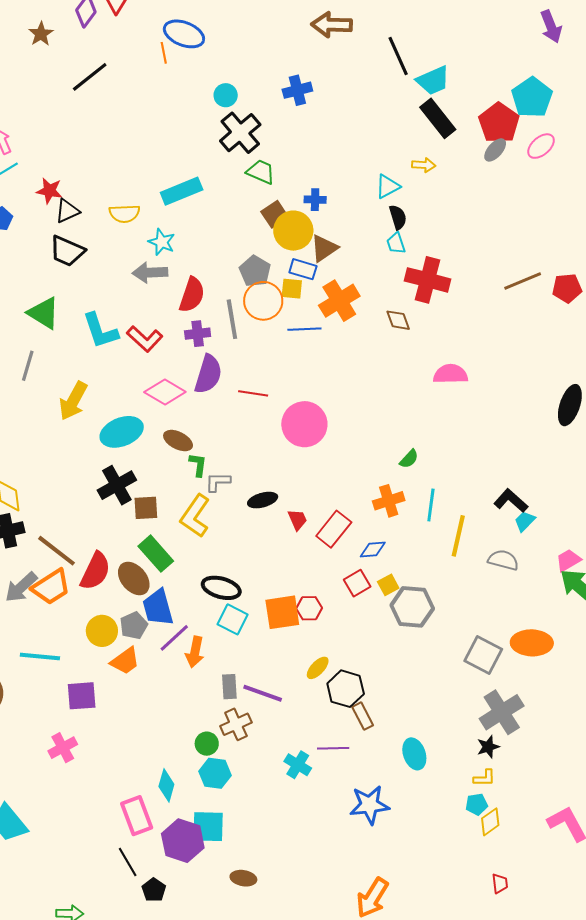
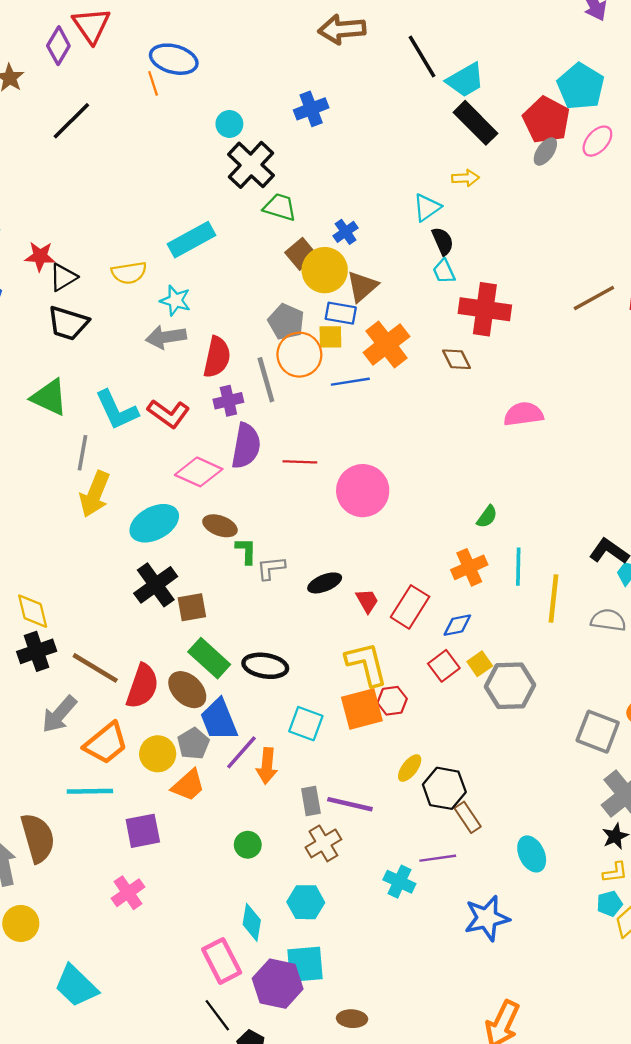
blue cross: (315, 200) -> (346, 232), turned -30
gray line: (28, 366) -> (82, 453), moved
yellow L-shape: (195, 516) -> (366, 664), moved, turned 138
orange trapezoid: (51, 587) -> (106, 743), moved
black ellipse: (221, 588) -> (265, 666), moved
green circle: (207, 744) -> (248, 845), moved

